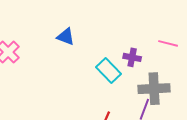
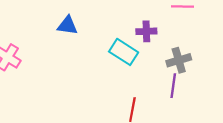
gray cross: (154, 89) -> (179, 60), size x0.7

